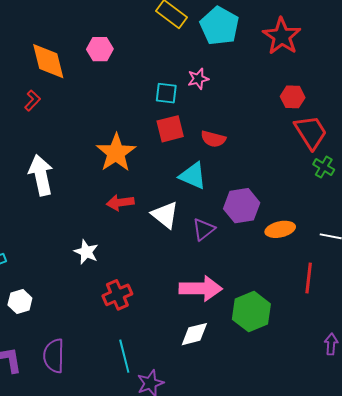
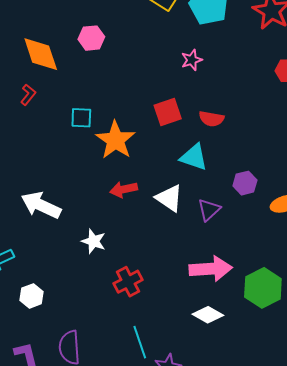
cyan square: (166, 93) -> (81, 118), moved
white arrow: (41, 175) -> (41, 205), moved, turned -48
purple hexagon: (242, 206) -> (245, 183), size x0.7
white diamond: (194, 334) -> (208, 315), turned 48

